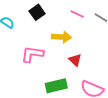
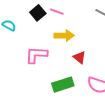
pink line: (77, 14) -> (57, 12), moved

